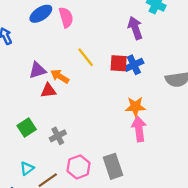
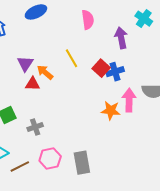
pink semicircle: (66, 17) -> (88, 20), moved
red square: (119, 63) -> (101, 68), turned 30
purple triangle: (37, 70) -> (25, 64), turned -48
pink arrow: (139, 129) -> (129, 100), moved

